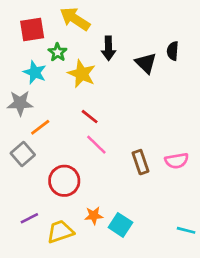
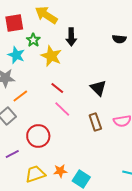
black semicircle: (173, 51) -> (119, 39), turned -88
black triangle: (146, 63) -> (98, 88), moved
orange star: (94, 216) -> (60, 171), moved
purple line: (29, 218) -> (12, 154), moved
cyan square: (120, 225) -> (81, 179), moved

